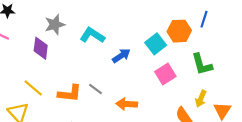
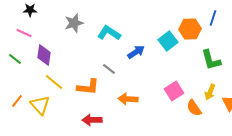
purple diamond: (41, 48) -> (44, 55), moved
pink square: (165, 74) -> (174, 91), moved
gray line: (96, 89) -> (109, 69), moved
orange arrow: (127, 104) -> (128, 99), moved

